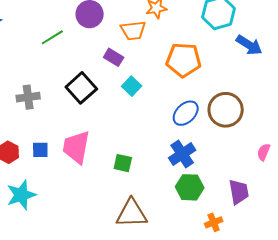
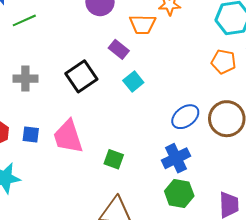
green line: (52, 37) -> (24, 20), moved
orange pentagon: (184, 60) -> (224, 62), moved, size x0.7
pink trapezoid: (76, 147) -> (68, 137), turned -36

